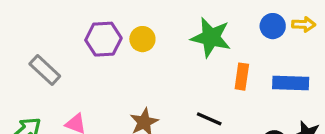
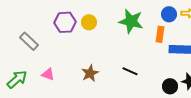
orange rectangle: (242, 77) -> (160, 34), moved

